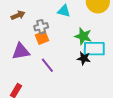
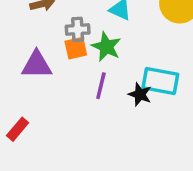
green star: (83, 36) -> (106, 47), moved
purple line: (47, 65) -> (101, 86), moved, turned 42

